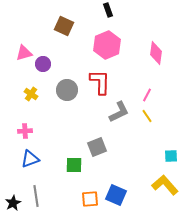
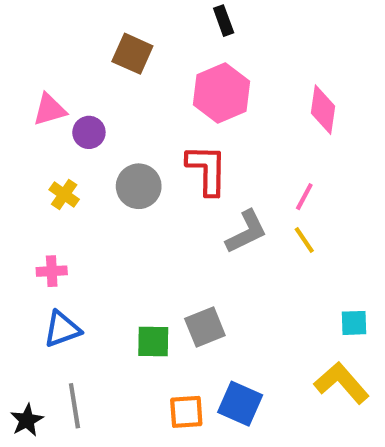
gray square: (97, 147) -> (205, 327), moved

